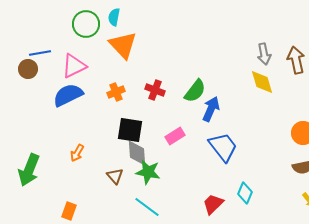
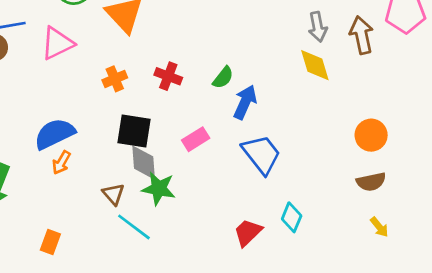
green semicircle: (195, 91) -> (223, 78), size x0.7
blue semicircle: (68, 95) -> (55, 134), moved
cyan line: (147, 207) -> (134, 227), moved

